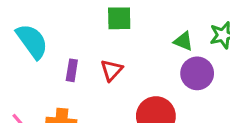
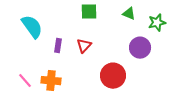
green triangle: (183, 41) -> (129, 14), moved

